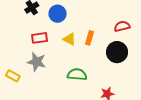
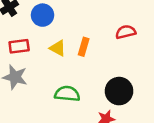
black circle: (117, 52) -> (119, 91), moved

